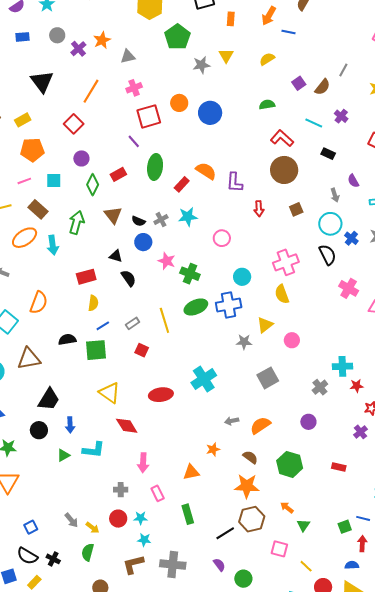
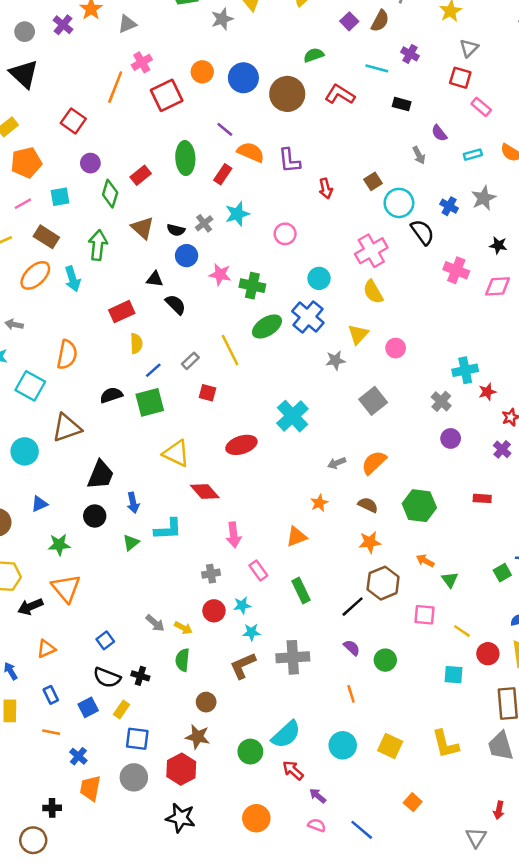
gray circle: (57, 35) -> (25, 32), moved
orange line: (91, 91) -> (115, 87), moved
purple line: (134, 141) -> (225, 129), moved
brown circle: (284, 170) -> (287, 94), moved
cyan circle: (330, 224) -> (399, 203), moved
blue cross: (229, 305) -> (308, 317), turned -30
purple circle: (308, 422) -> (451, 438), moved
orange star: (247, 486) -> (370, 542), size x0.7

